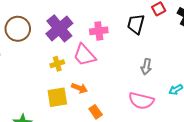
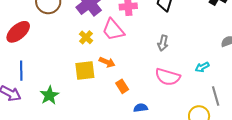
yellow cross: (57, 64) -> (86, 37), turned -32
gray arrow: (146, 67) -> (163, 43), moved

